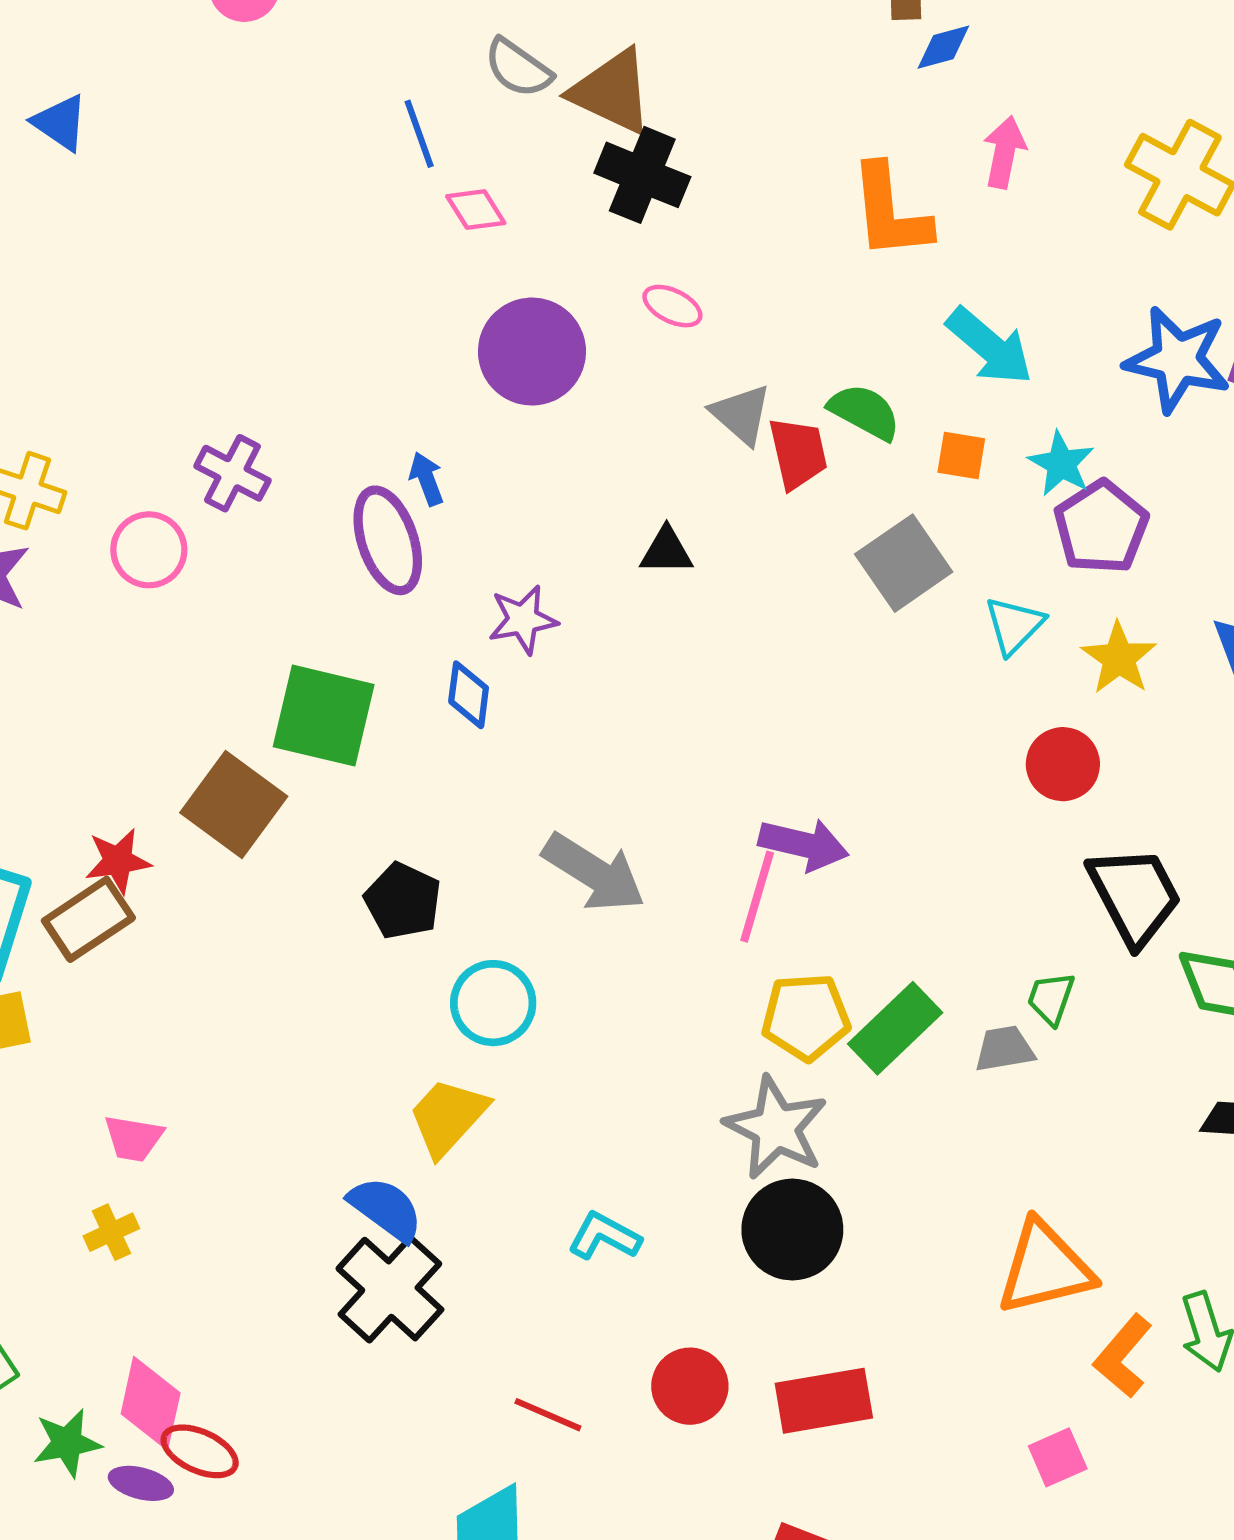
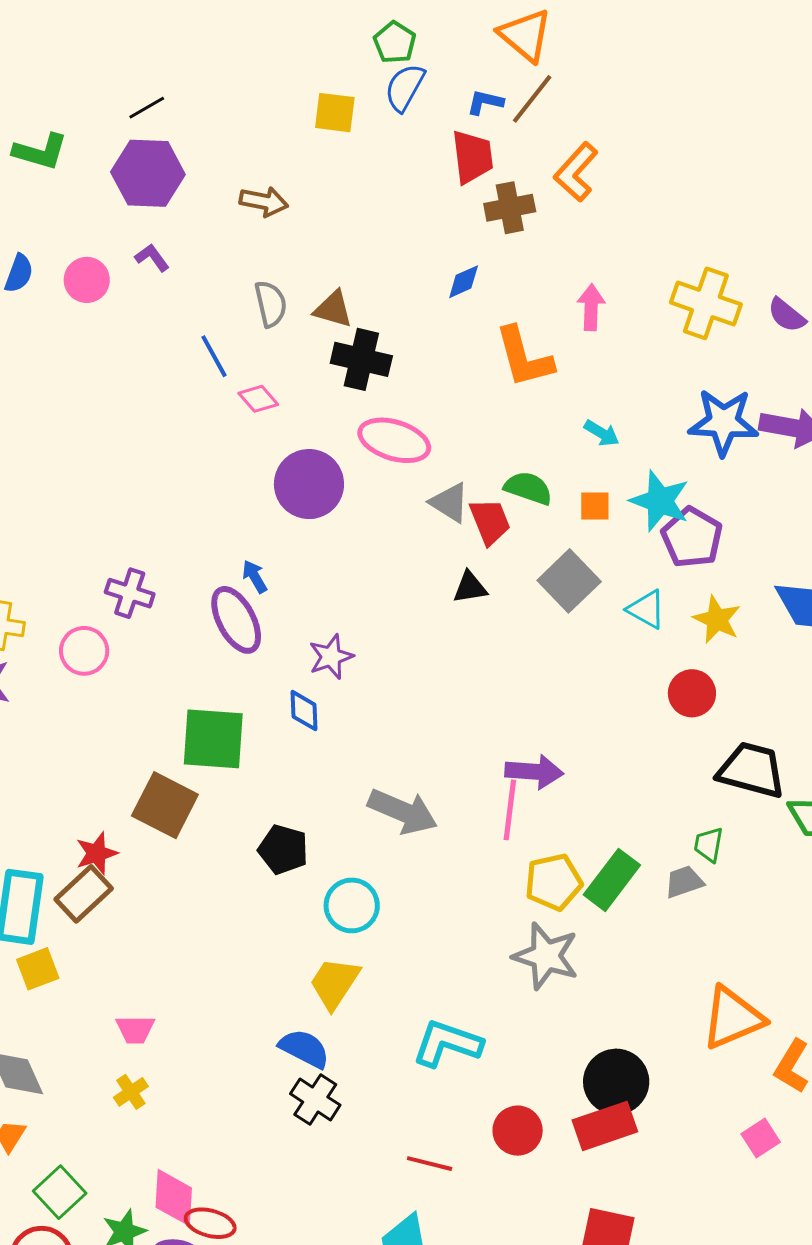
blue diamond: (943, 47) -> (464, 282), moved
gray semicircle: (518, 68) -> (271, 304), turned -129
brown triangle: (612, 92) -> (333, 309), size x0.7
pink ellipse: (672, 306) -> (394, 440), size x1.8
cyan arrow: (990, 346) -> (602, 433), size x0.6
cyan star: (1061, 464) -> (660, 501), size x1.4
black triangle: (667, 551) -> (470, 587), moved
cyan triangle: (1014, 625) -> (646, 609), turned -36
black trapezoid: (1135, 895) -> (752, 770), turned -38
black circle: (792, 1230) -> (616, 1082), moved
cyan L-shape: (604, 1236) -> (447, 1043), size x1.5
black cross: (390, 1289) -> (315, 1099), size x0.7

